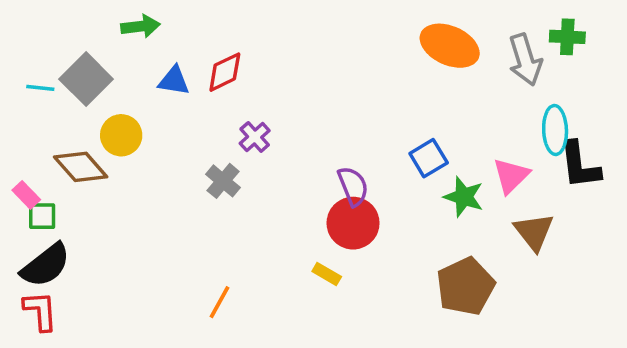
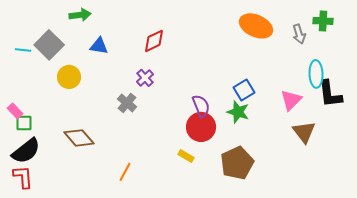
gray arrow: (525, 60) -> (299, 34), size x0.7
red diamond: (225, 72) -> (154, 41), moved
brown diamond: (81, 167) -> (79, 138), moved
green star: (464, 197) -> (238, 112), moved
brown pentagon: (465, 286) -> (237, 163), moved

